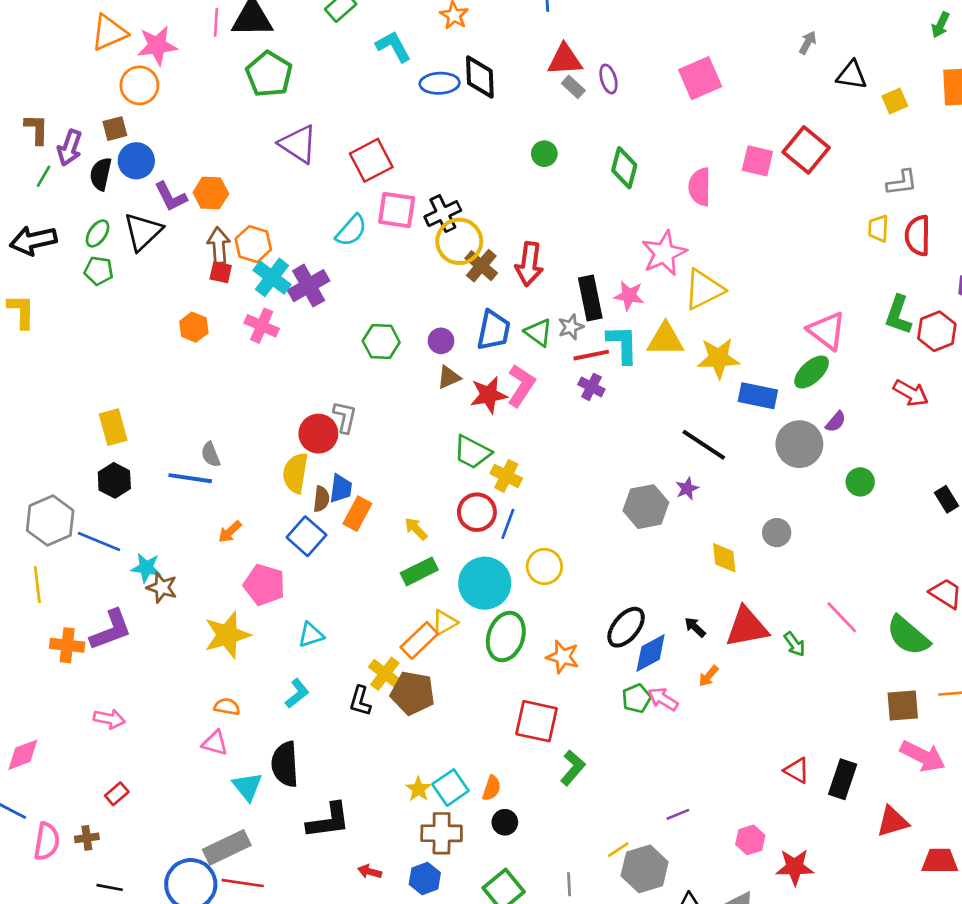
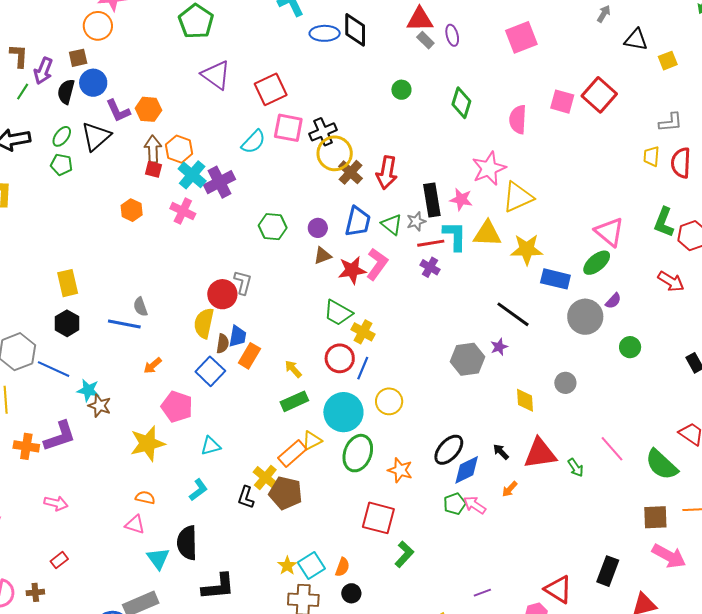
red triangle: (797, 770) -> (558, 589), moved, size x1.4

